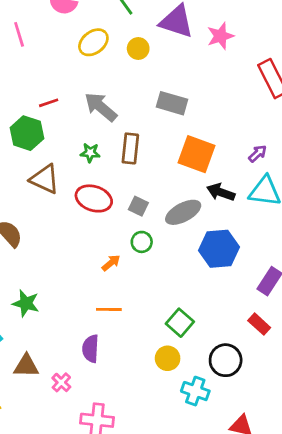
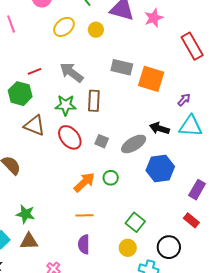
green star: (90, 153) -> (66, 105), size x1.5
orange square: (196, 154) -> (151, 79), moved
red ellipse: (94, 198) -> (70, 137), turned 35
green circle: (142, 242) -> (111, 178), moved
orange arrow: (111, 263) -> (84, 182), size x1.6
purple semicircle: (91, 349) -> (84, 244), moved
brown triangle: (26, 366) -> (29, 241), moved

